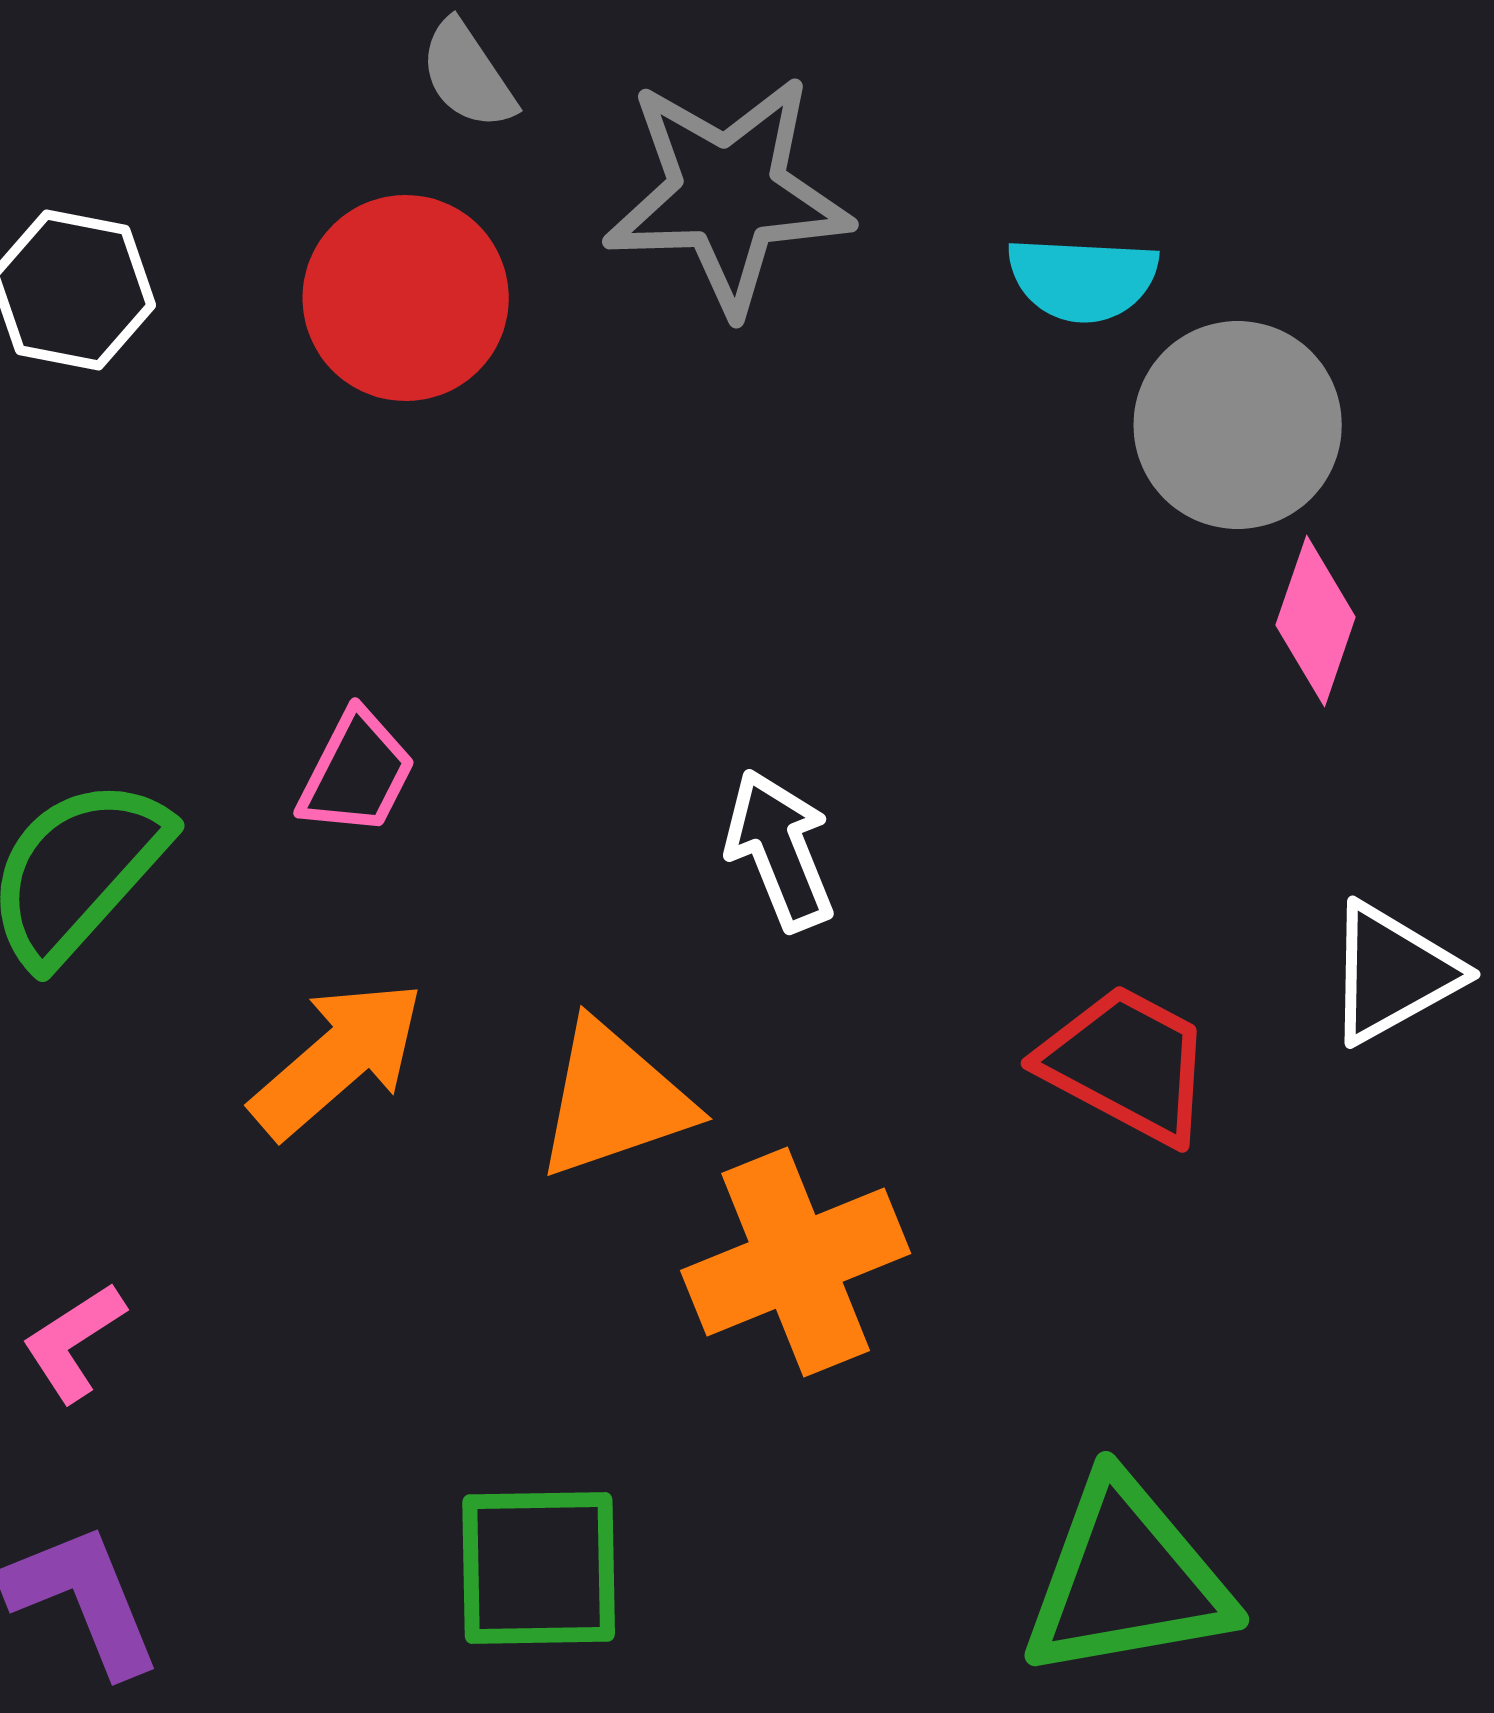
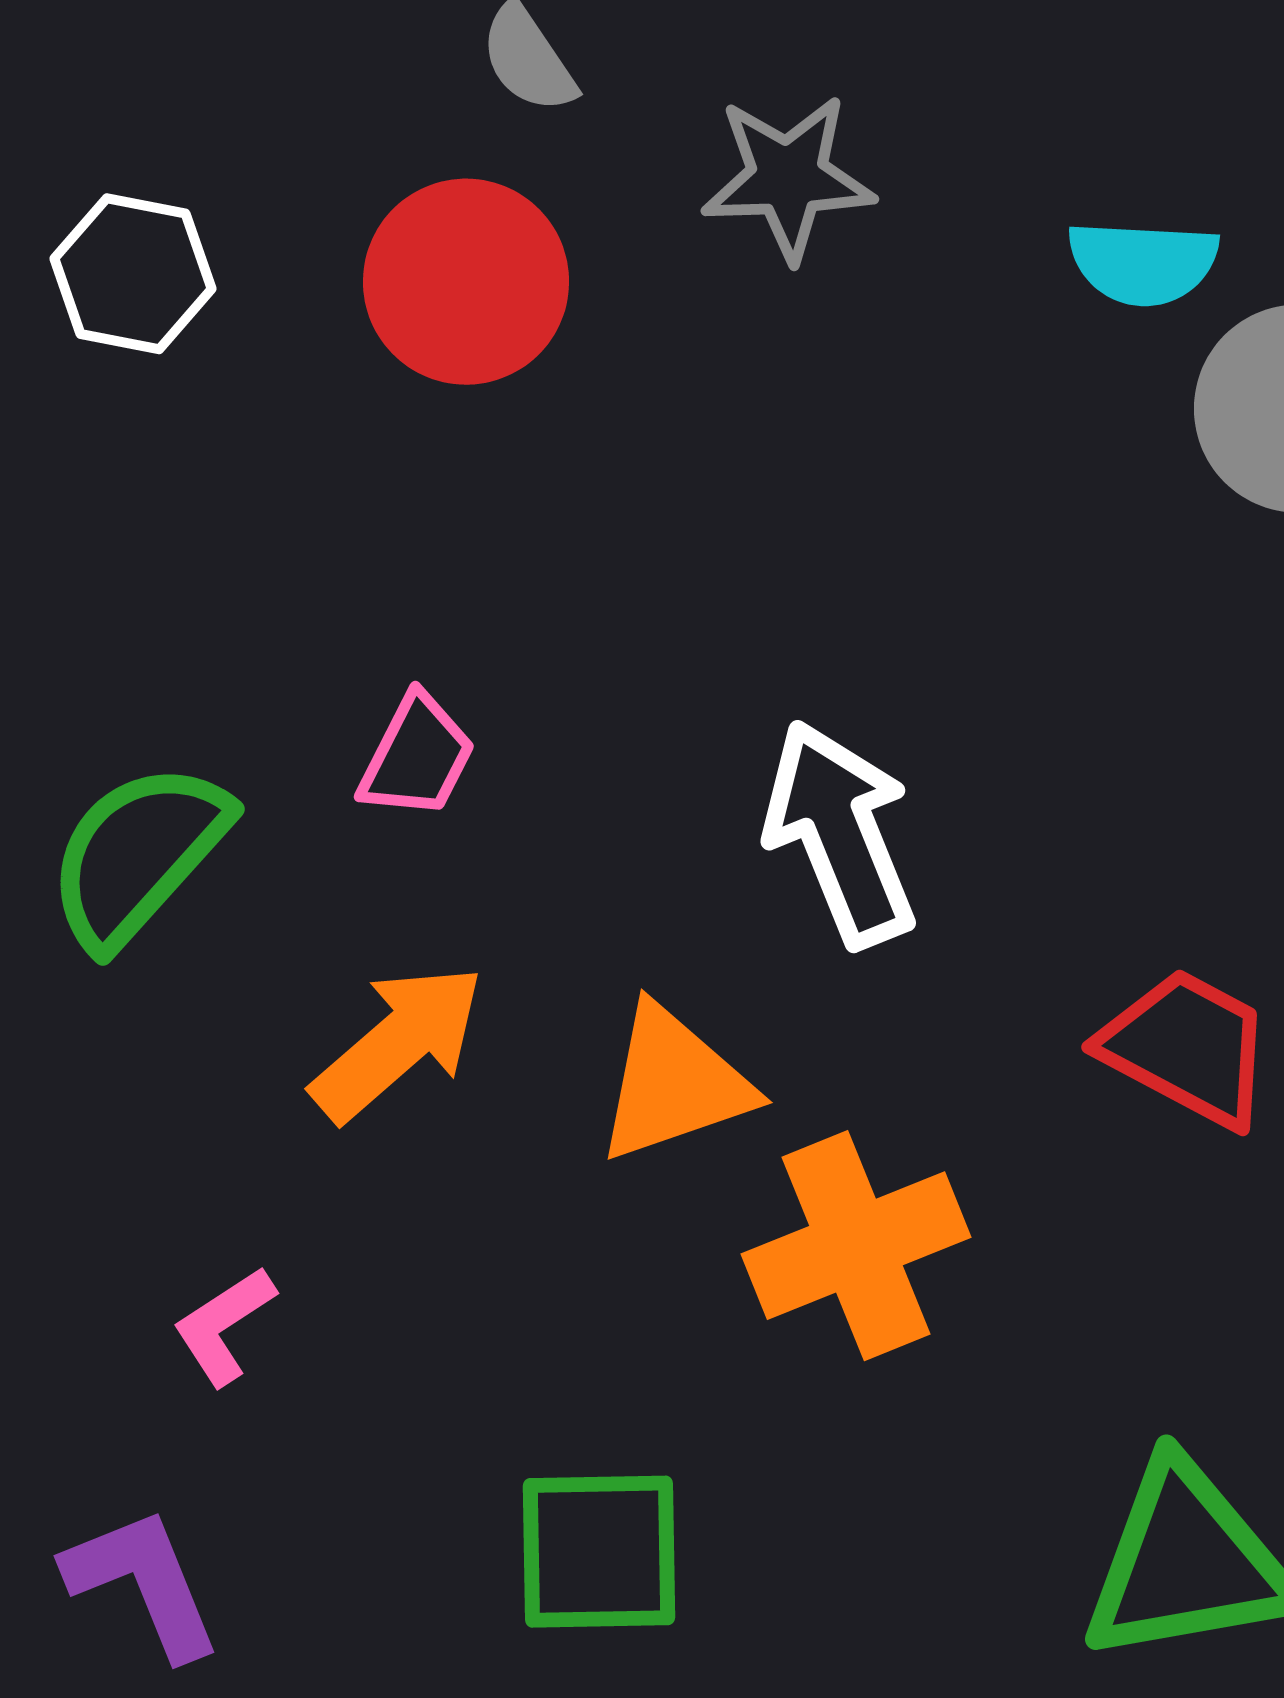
gray star: (728, 194) -> (788, 178), size x0.7
white arrow: (780, 850) -> (840, 834), size x1.4
pink L-shape: (74, 1342) -> (224, 1326), moved

